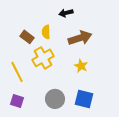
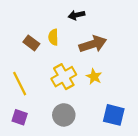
yellow cross: (43, 58) -> (64, 77), moved
blue square: (84, 99) -> (114, 115), moved

